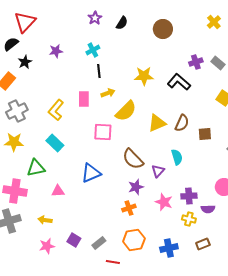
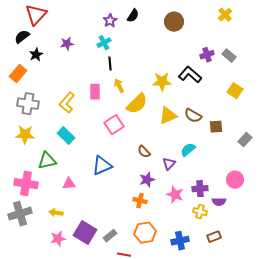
purple star: (95, 18) -> (110, 21), moved
yellow star: (144, 76) -> (162, 82), moved
yellow arrow: (108, 93) -> (119, 86), turned -96
gray cross: (17, 111) -> (28, 104), turned 35
brown semicircle: (182, 123) -> (193, 116), turned 96
pink square: (103, 132) -> (114, 125), turned -36
cyan semicircle: (177, 157) -> (188, 150), turned -112
brown semicircle: (133, 159) -> (144, 152), size x0.6
orange cross: (129, 208) -> (140, 201), turned 32
purple square: (74, 240) -> (85, 233), size x1.6

